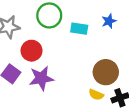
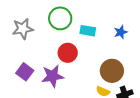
blue star: (109, 21) -> (121, 32), moved
red circle: (32, 51) -> (68, 53), moved

